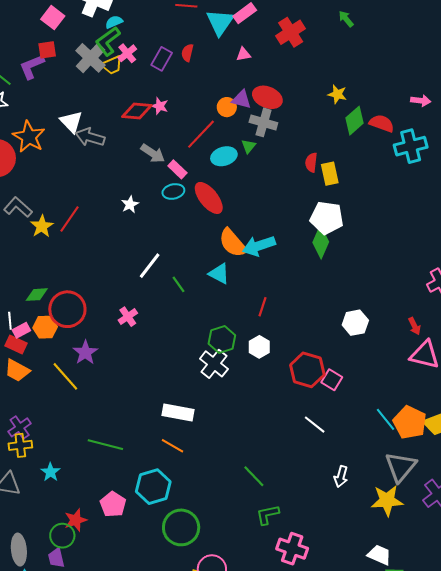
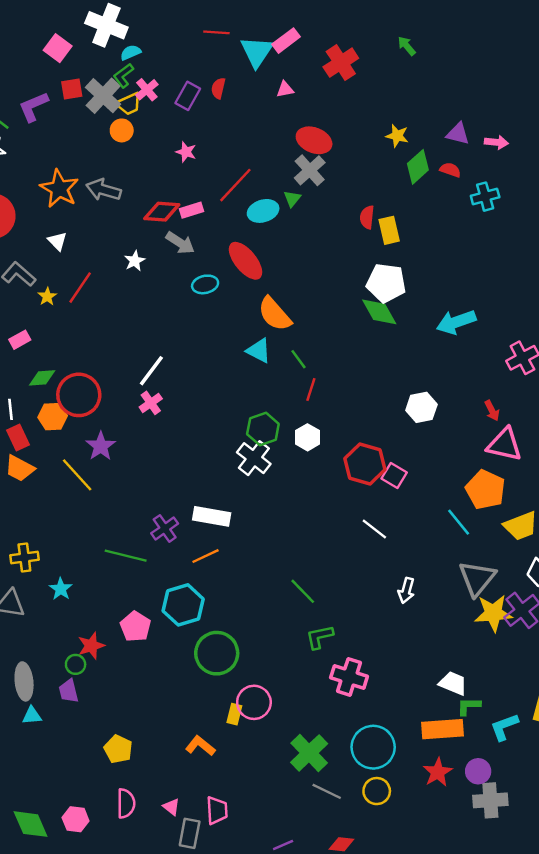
green L-shape: (108, 41) -> (123, 76), size x0.7
red square: (47, 50) -> (72, 89), moved
purple triangle: (241, 99) -> (458, 134), moved
orange circle: (227, 107) -> (122, 130), moved
red diamond: (137, 111) -> (162, 212), moved
white triangle: (71, 122) -> (57, 241), moved, size x0.7
gray cross: (263, 122) -> (310, 170), turned 32
red semicircle: (382, 123) -> (450, 170), size x0.7
orange star: (29, 137) -> (59, 189), moved
cyan cross: (411, 146) -> (485, 197), size x0.7
gray arrow: (153, 153) -> (180, 243), moved
pink rectangle: (177, 169) -> (192, 210), moved, turned -60
cyan ellipse: (173, 191) -> (205, 284), moved
white star: (130, 204) -> (135, 261), moved
yellow star: (42, 226) -> (47, 297), size x0.7
green diamond: (321, 242) -> (379, 312), turned -52
cyan arrow: (259, 246) -> (456, 322), moved
white line: (150, 266) -> (151, 371), moved
green line: (178, 284) -> (298, 359), moved
pink rectangle: (21, 330) -> (20, 340), moved
red rectangle: (16, 344) -> (18, 438), turned 40
orange pentagon: (410, 422) -> (485, 490), moved
purple cross: (20, 427) -> (165, 528), moved
orange line: (172, 446) -> (205, 556), turned -55
yellow star: (387, 500) -> (493, 613), moved
green circle: (62, 536) -> (76, 664), size x0.7

